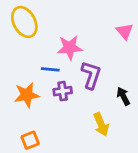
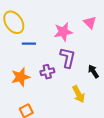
pink star: (70, 48) -> (63, 32), moved
blue line: (50, 69) -> (29, 44), moved

